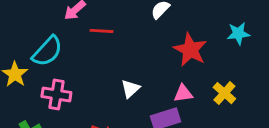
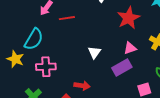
red star: (190, 50) -> (129, 18), turned 30

